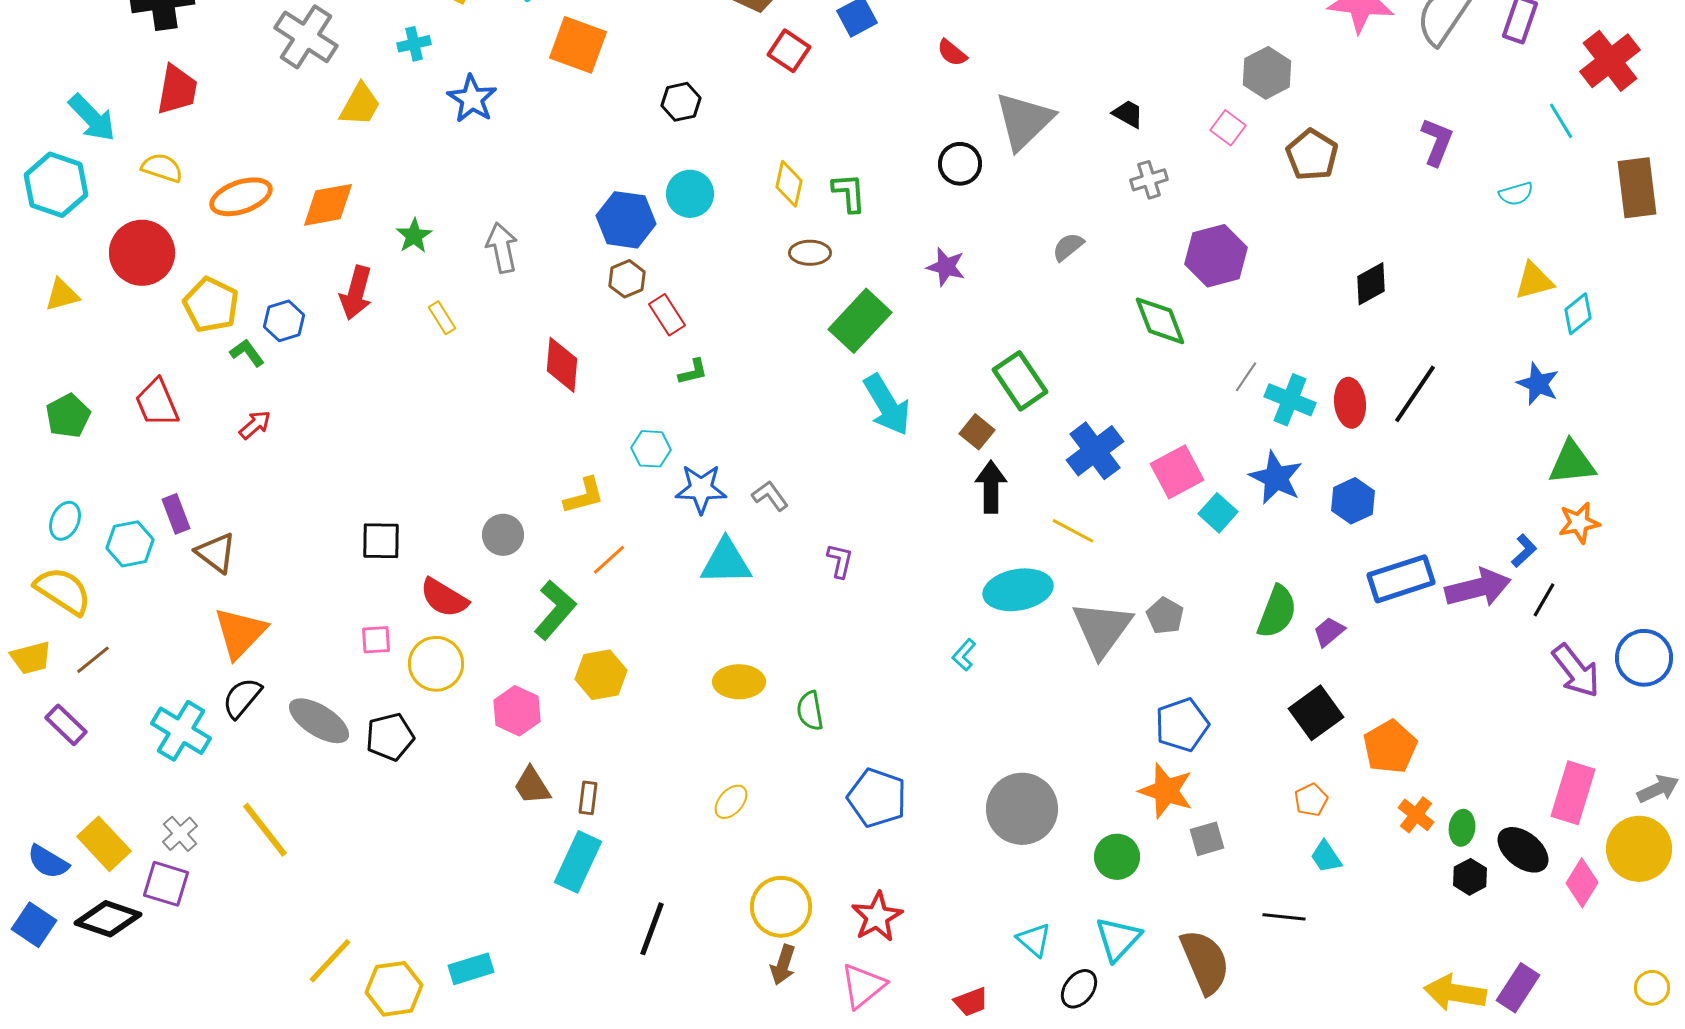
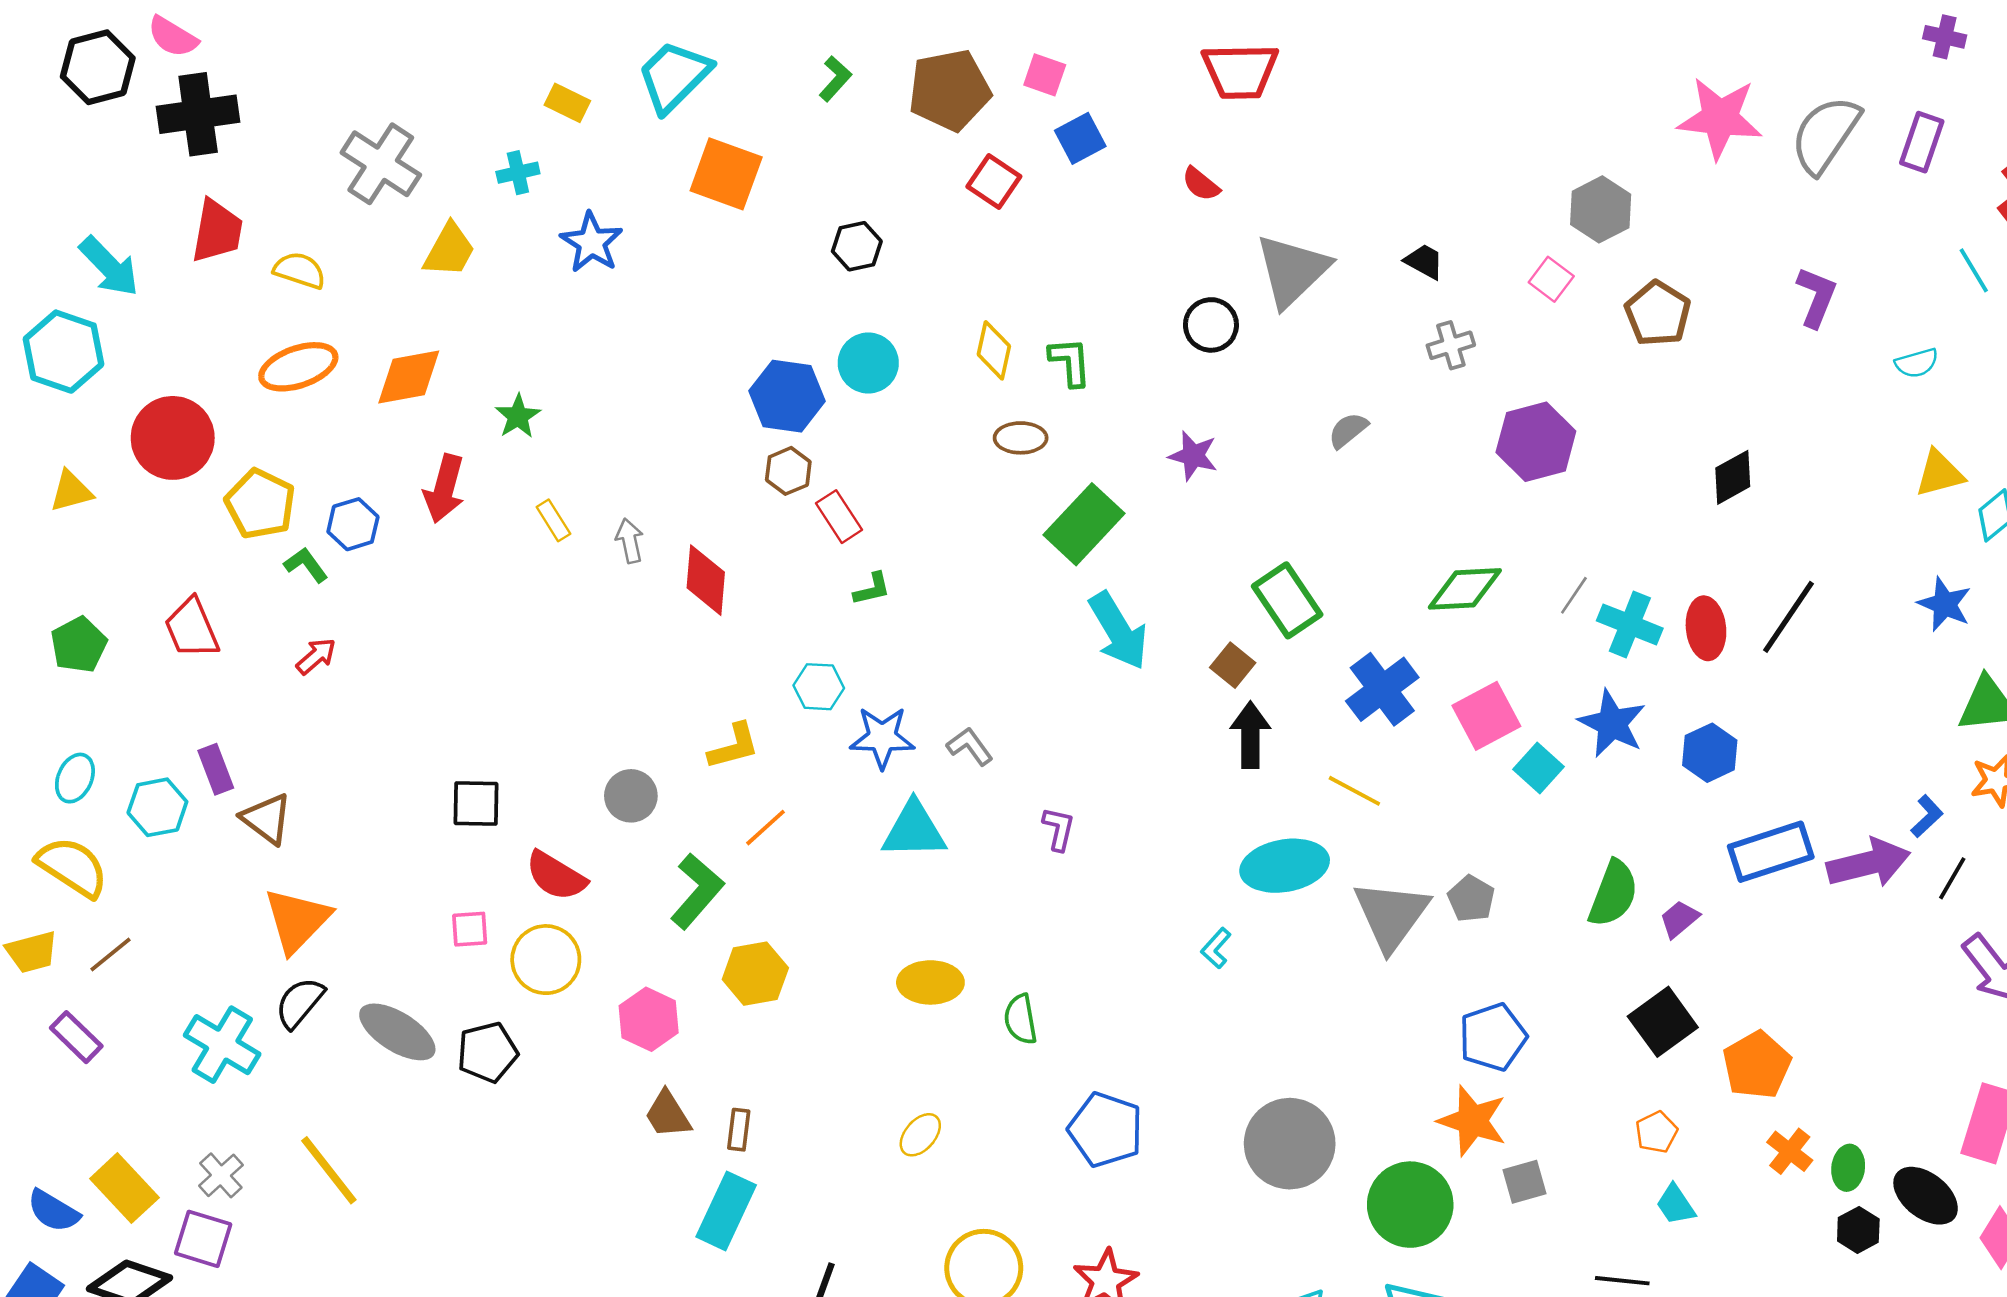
yellow semicircle: (162, 168) -> (300, 270), moved
gray arrow: (502, 248) -> (630, 541), moved, size x0.7
green diamond: (1160, 321) -> (1465, 589), moved, turned -72
green circle: (1117, 857) -> (1410, 1205), size x1.5

